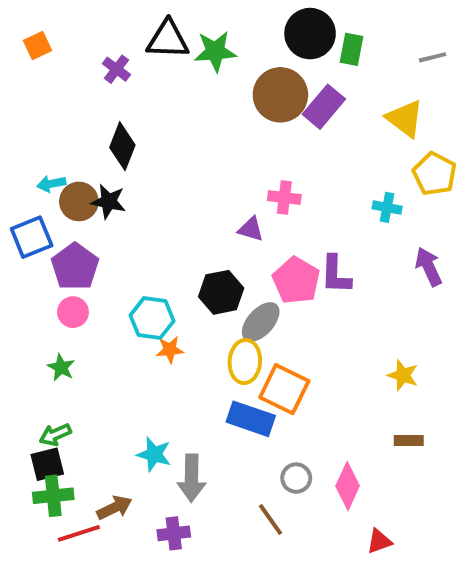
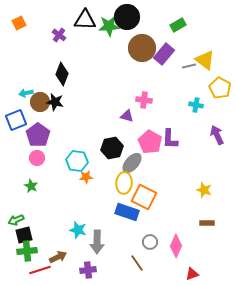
black circle: (310, 34) -> (127, 17), moved
green rectangle: (352, 49) -> (178, 25), turned 49
gray line: (433, 57) -> (189, 66), moved
green arrow: (55, 435) -> (16, 220), moved

